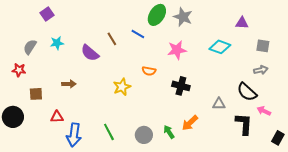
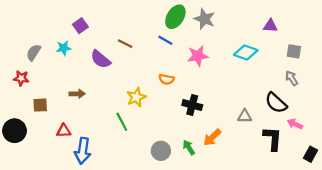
purple square: (47, 14) -> (80, 26), moved
blue line: (138, 34) -> (165, 40), moved
brown line: (112, 39) -> (125, 44), turned -32
gray arrow: (261, 70) -> (292, 78), turned -112
black cross: (181, 86) -> (192, 105), moved
green line: (109, 132) -> (122, 122), moved

